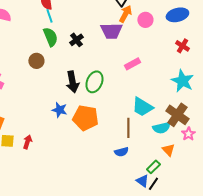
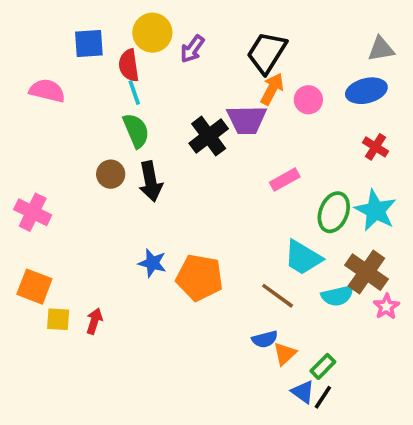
black cross: (76, 40) -> (209, 136), moved, size x1.5
black arrow: (72, 82) -> (151, 181), moved
green ellipse: (94, 82) -> (334, 212), moved
brown line: (128, 128) -> (278, 296), turned -54
orange triangle: (168, 150) -> (285, 354), moved, turned 32

